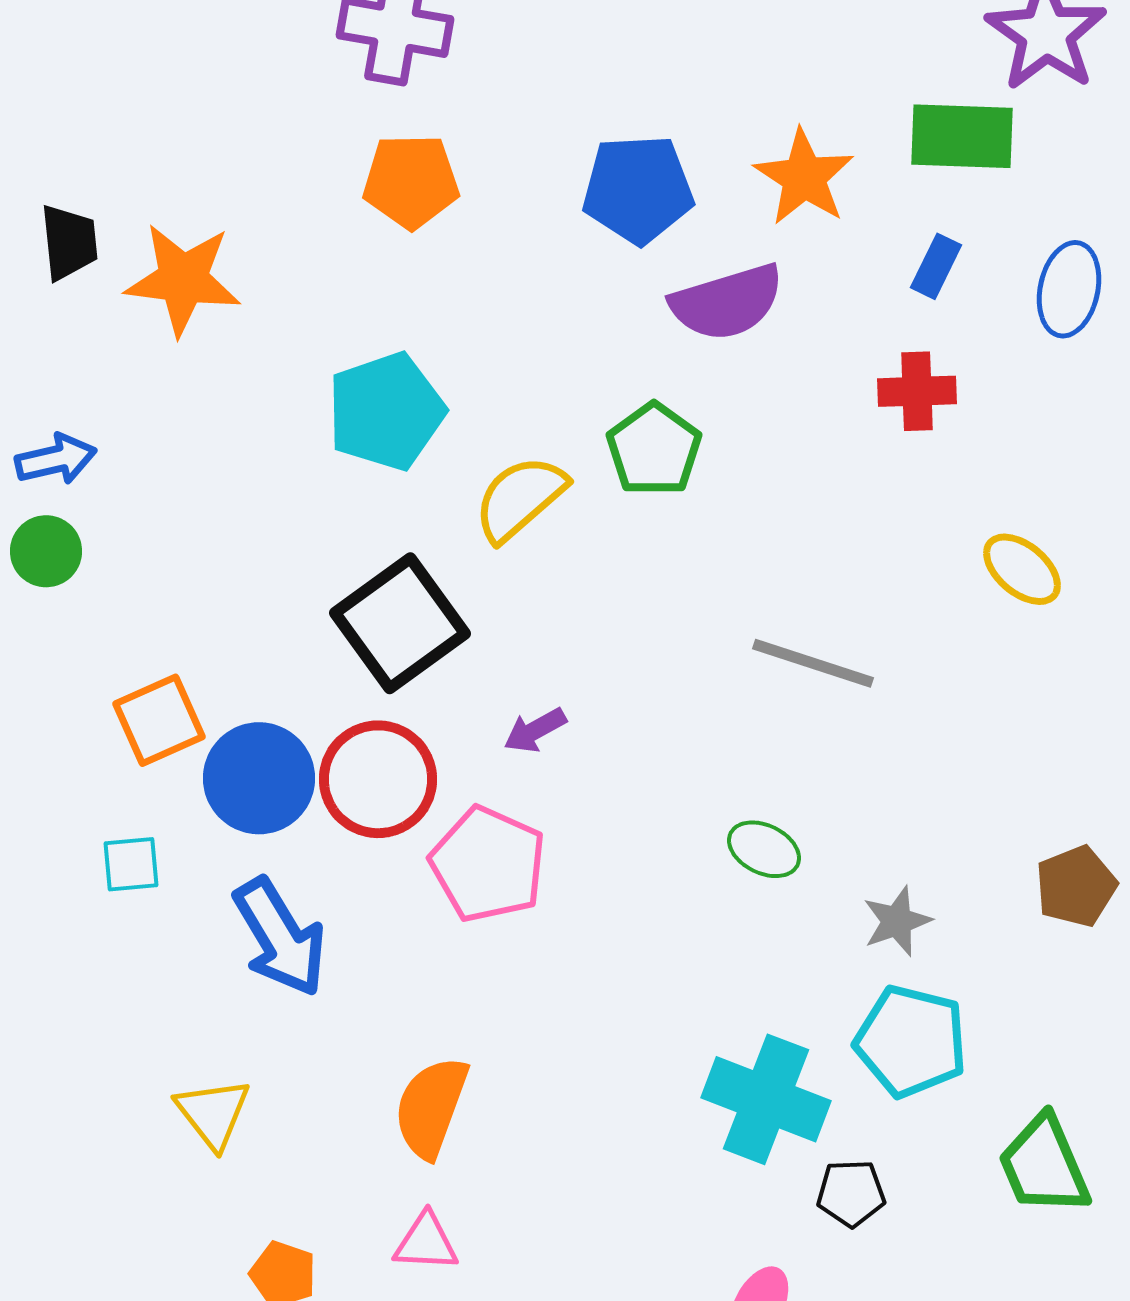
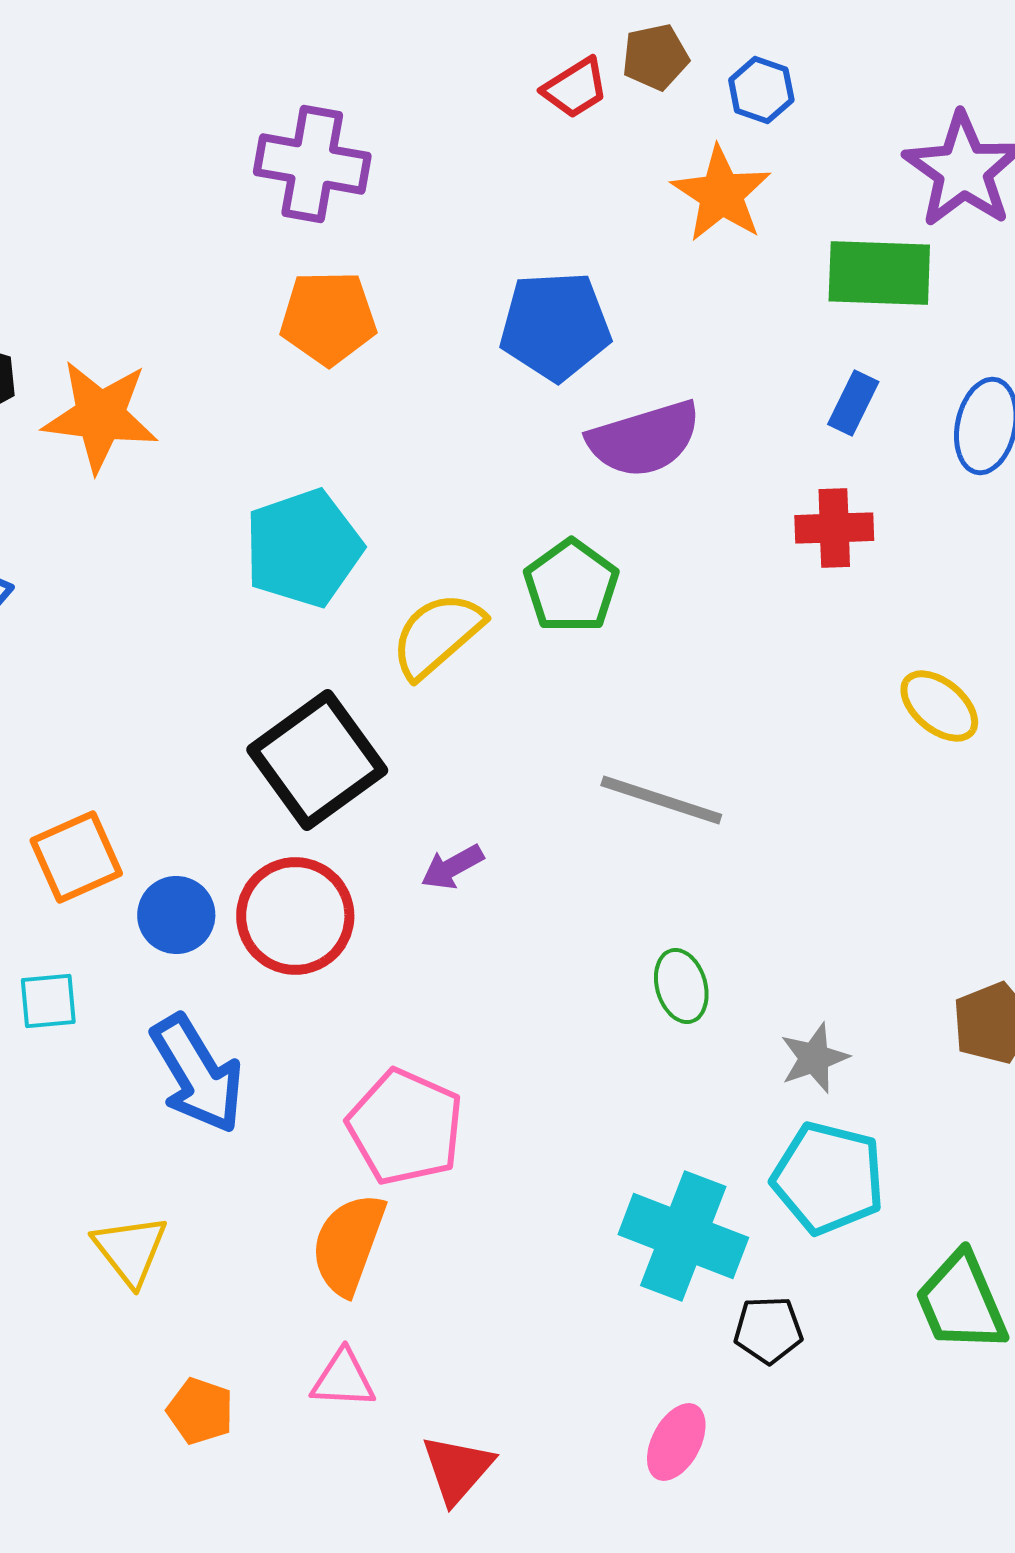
orange star: (804, 177) -> (721, 194), moved
gray line: (813, 663) -> (661, 800), moved
blue circle: (259, 778) -> (176, 915), size x0.7
green ellipse: (764, 849) -> (681, 986), turned 48
pink pentagon: (488, 864) -> (405, 1127), moved

